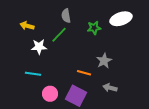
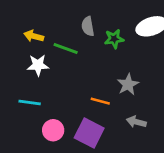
gray semicircle: (66, 16) -> (88, 26), moved
yellow arrow: (27, 26) -> (34, 36), moved
green line: (59, 35) -> (66, 48), turned 66

